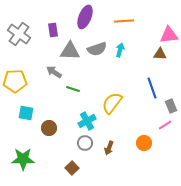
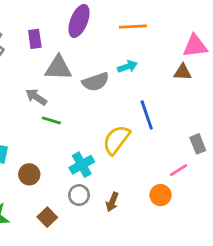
gray semicircle: (97, 49) -> (96, 82), moved
cyan arrow: (120, 50) -> (127, 67), turned 56
blue line: (152, 88) -> (147, 115), moved
green line: (73, 89) -> (51, 120), moved
pink line: (165, 125) -> (178, 170), moved
brown square: (72, 168) -> (47, 217), moved

